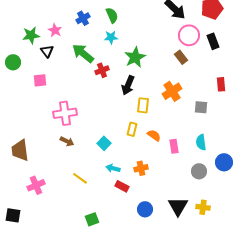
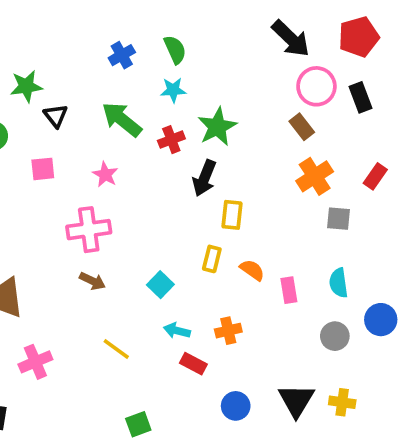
pink star: (55, 30) -> (105, 174), moved
red cross: (102, 70) -> (171, 140), moved
red rectangle: (221, 84) -> (375, 176), turned 40
orange cross: (172, 91) -> (315, 176), moved

